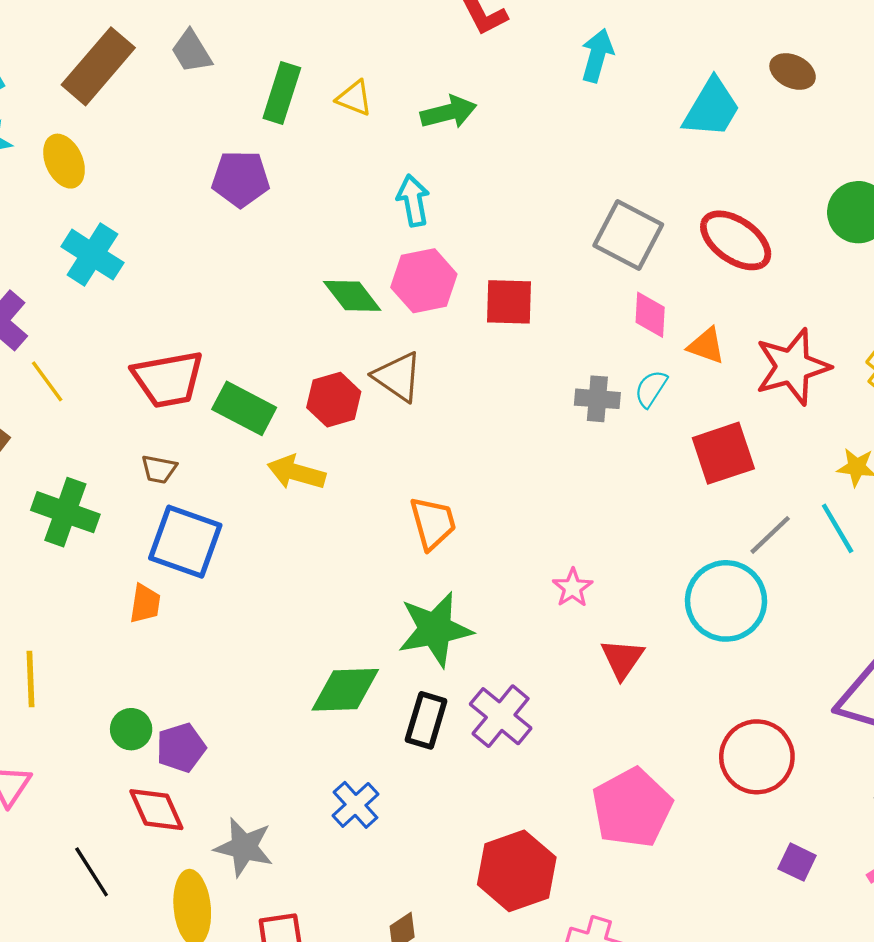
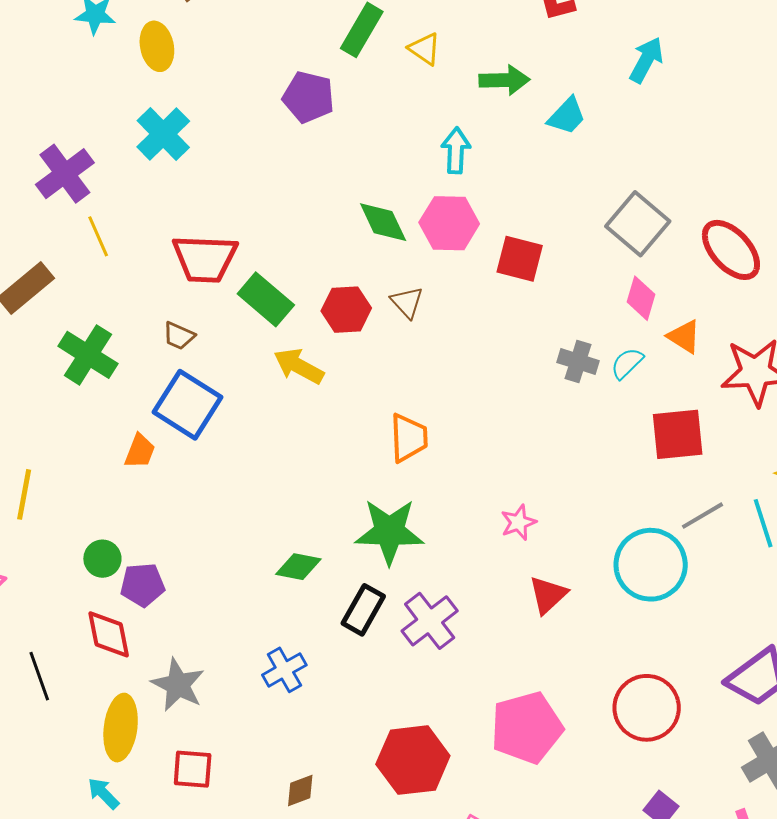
cyan trapezoid: (712, 108) -> (567, 116), moved, size x0.7
brown triangle: (398, 377) -> (407, 302), size x0.7
green diamond: (345, 690) -> (298, 567), size x0.7

